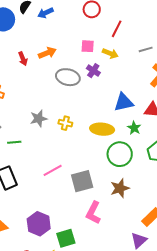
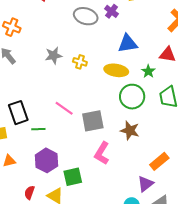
blue triangle: (124, 102) -> (128, 44), moved
green line: (14, 142) -> (38, 129), moved
pink line: (53, 170) -> (64, 108), turned 60
brown star: (120, 188) -> (130, 131), turned 30

